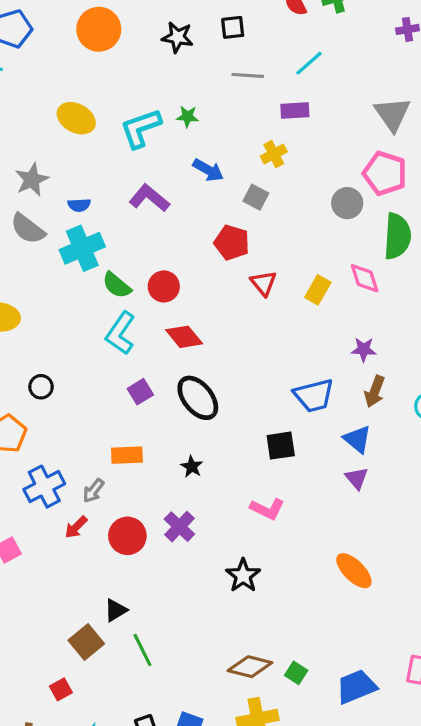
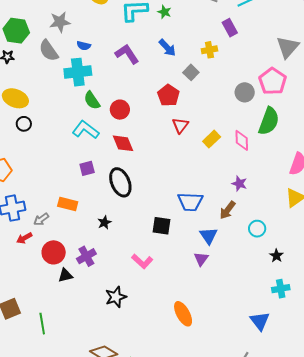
purple rectangle: (295, 111) -> (230, 28), turned 48
cyan L-shape: (120, 333) -> (86, 130), turned 76
purple star: (364, 349) -> (239, 184), moved
black circle: (41, 387) -> (24, 124), moved
black triangle: (116, 610) -> (65, 275), moved

